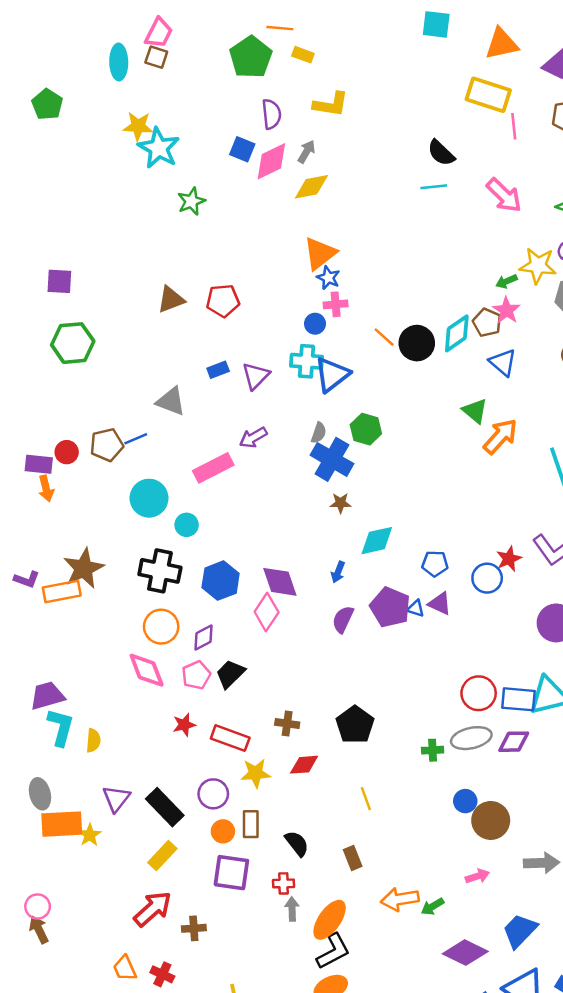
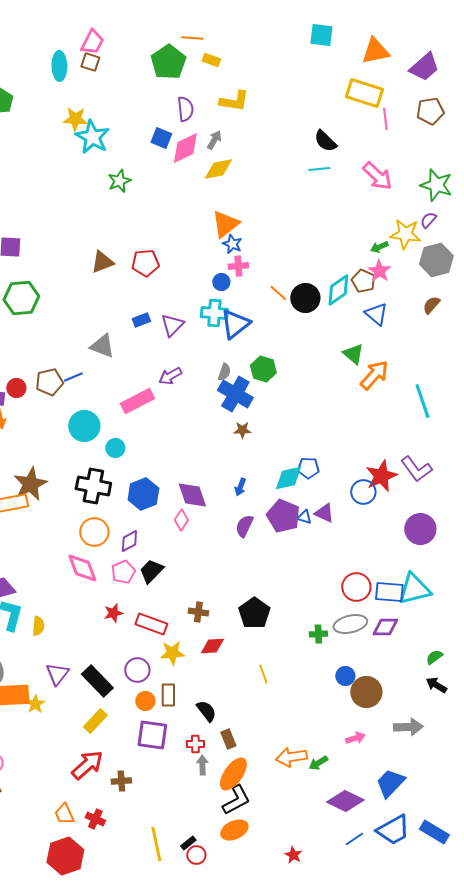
cyan diamond: (377, 541) -> (288, 478), moved
red star: (509, 559) -> (381, 476), size x1.5
blue pentagon: (435, 564) -> (308, 468), moved
pink diamond: (267, 612) -> (181, 520), size x0.7
brown rectangle: (353, 858) -> (228, 739), moved

